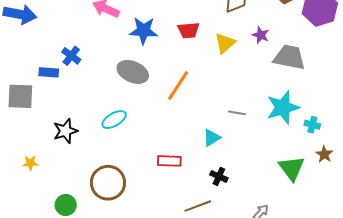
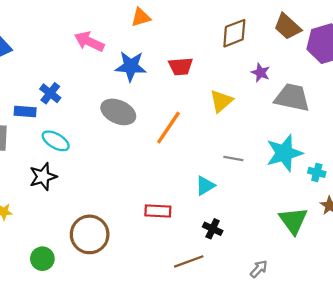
yellow triangle: (225, 43) -> (221, 101), moved
cyan ellipse: (114, 120) -> (56, 141), moved, turned 60

